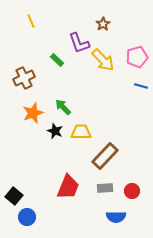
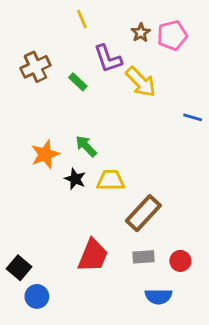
yellow line: (31, 21) -> (82, 19), moved
pink pentagon: (137, 57) -> (172, 35), moved
brown cross: (24, 78) -> (35, 67), moved

